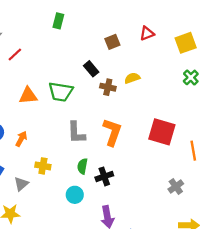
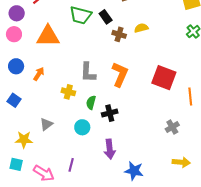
green trapezoid: (61, 92) -> (81, 15), moved
orange triangle: (28, 96) -> (48, 36), size x1.4
yellow cross: (43, 166) -> (68, 92), moved
gray triangle: (21, 184) -> (46, 124), moved

